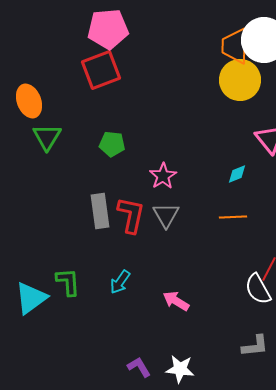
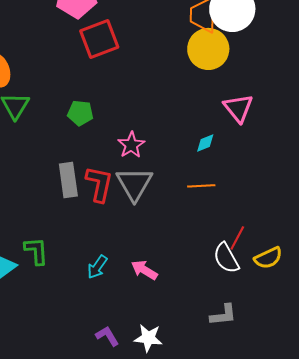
red square: (101, 70) -> (99, 39), moved
gray triangle: (166, 215) -> (134, 184), size x1.4
cyan arrow: (120, 282) -> (97, 267), moved

